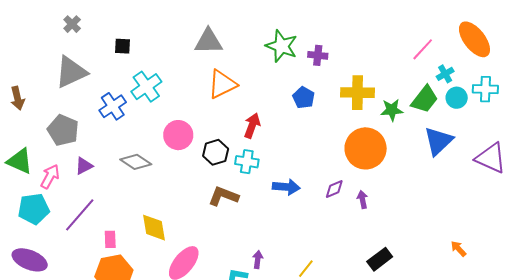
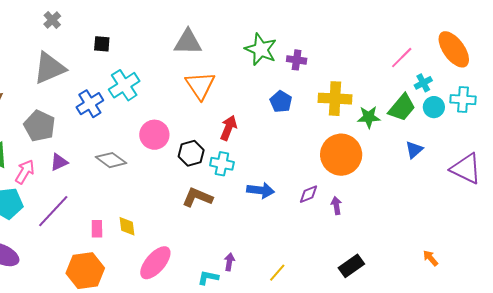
orange triangle: (222, 84) -> (200, 85), turned -40
blue triangle: (438, 141) -> (414, 150), size x0.6
yellow diamond: (154, 228) -> (127, 226), size x0.7
pink rectangle: (110, 239) -> (97, 229), moved

